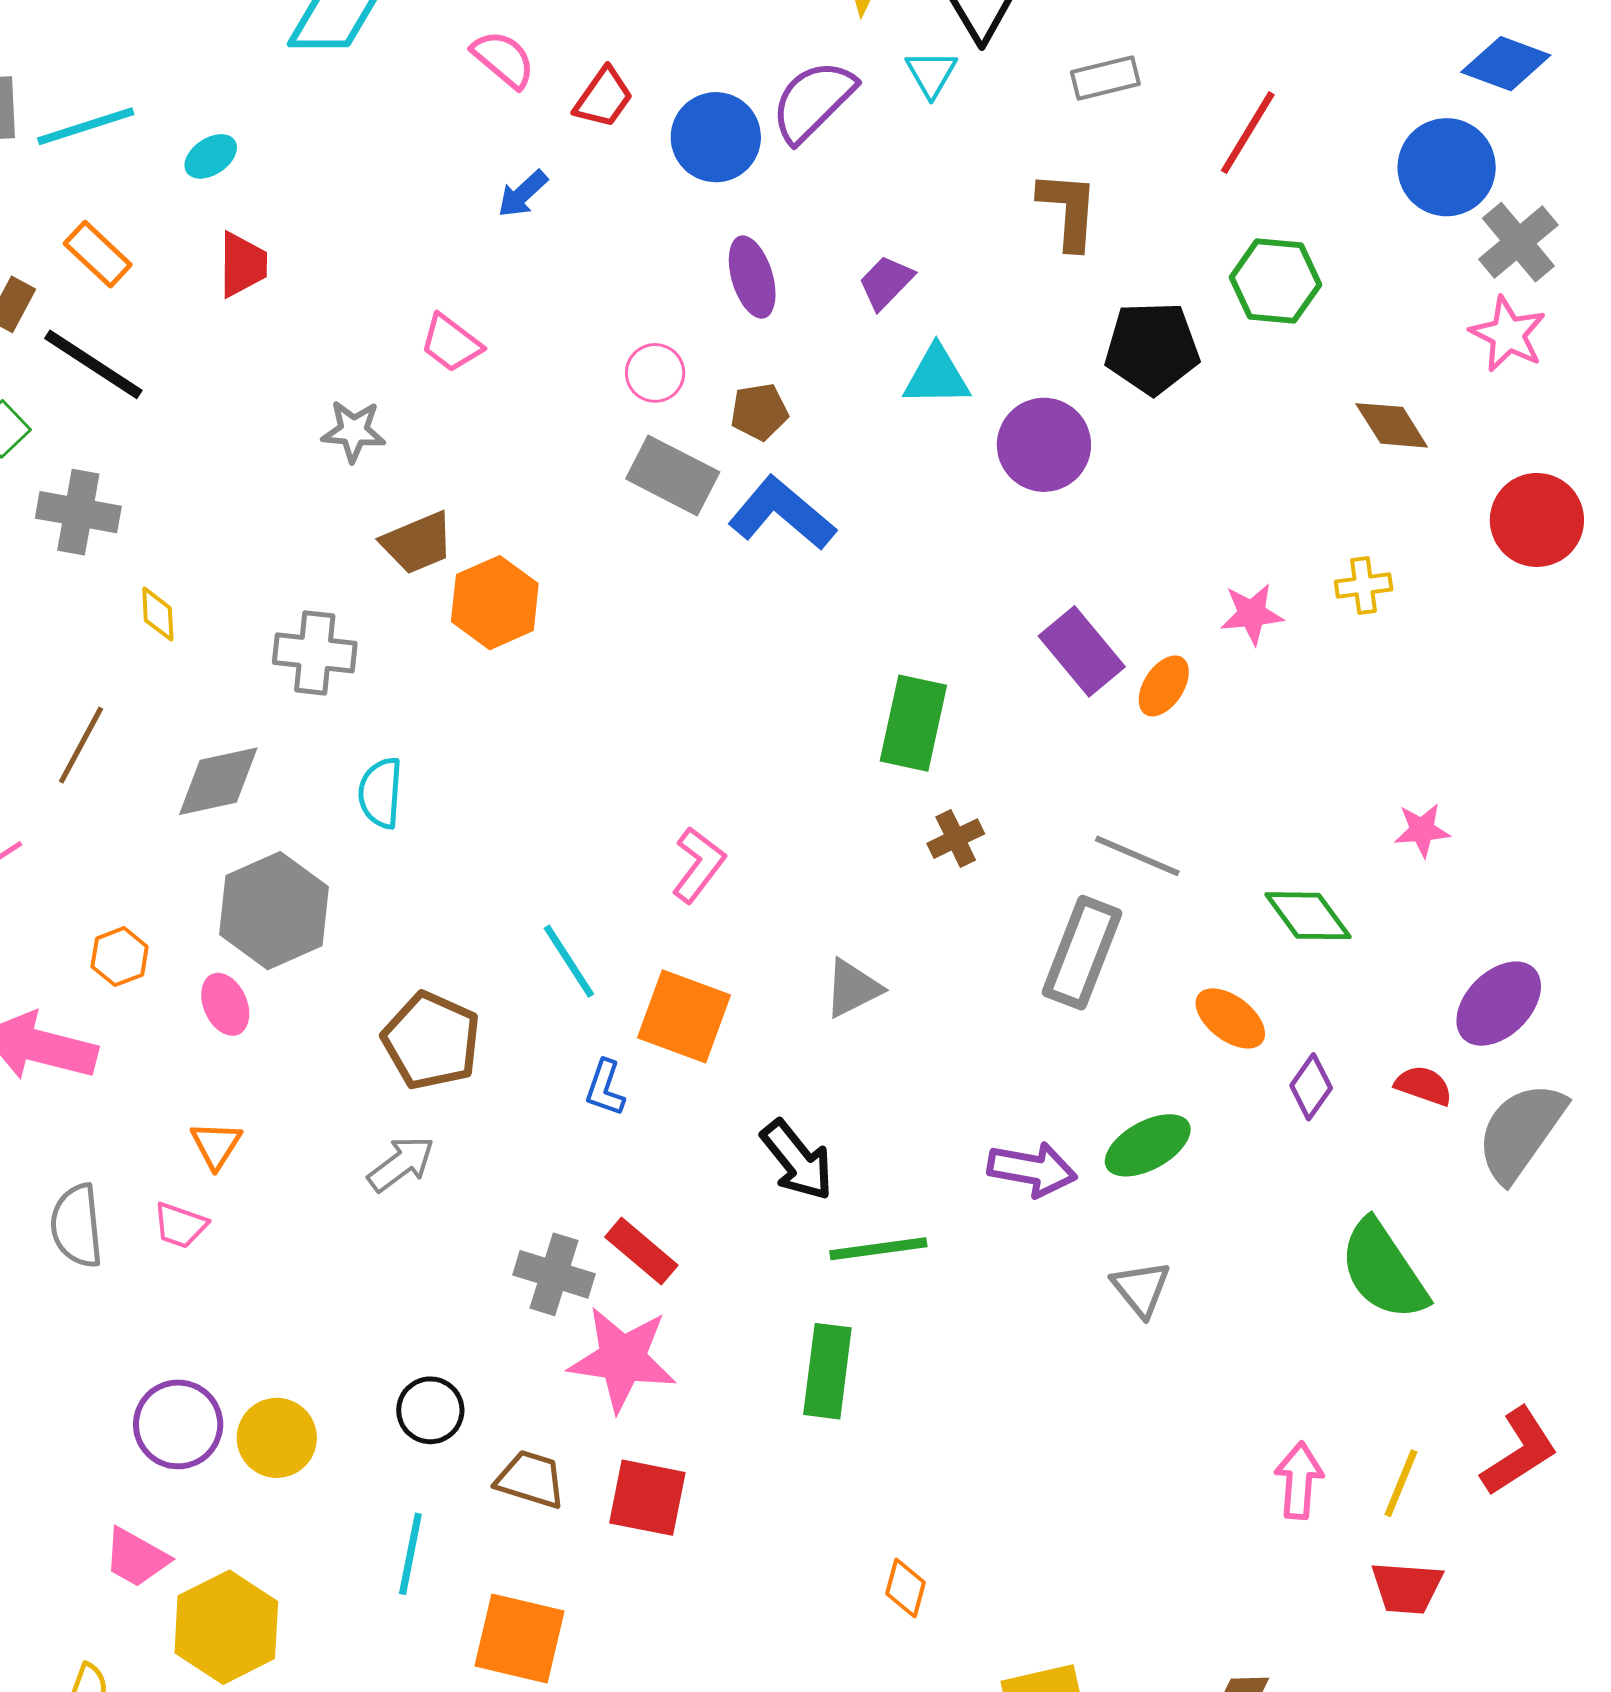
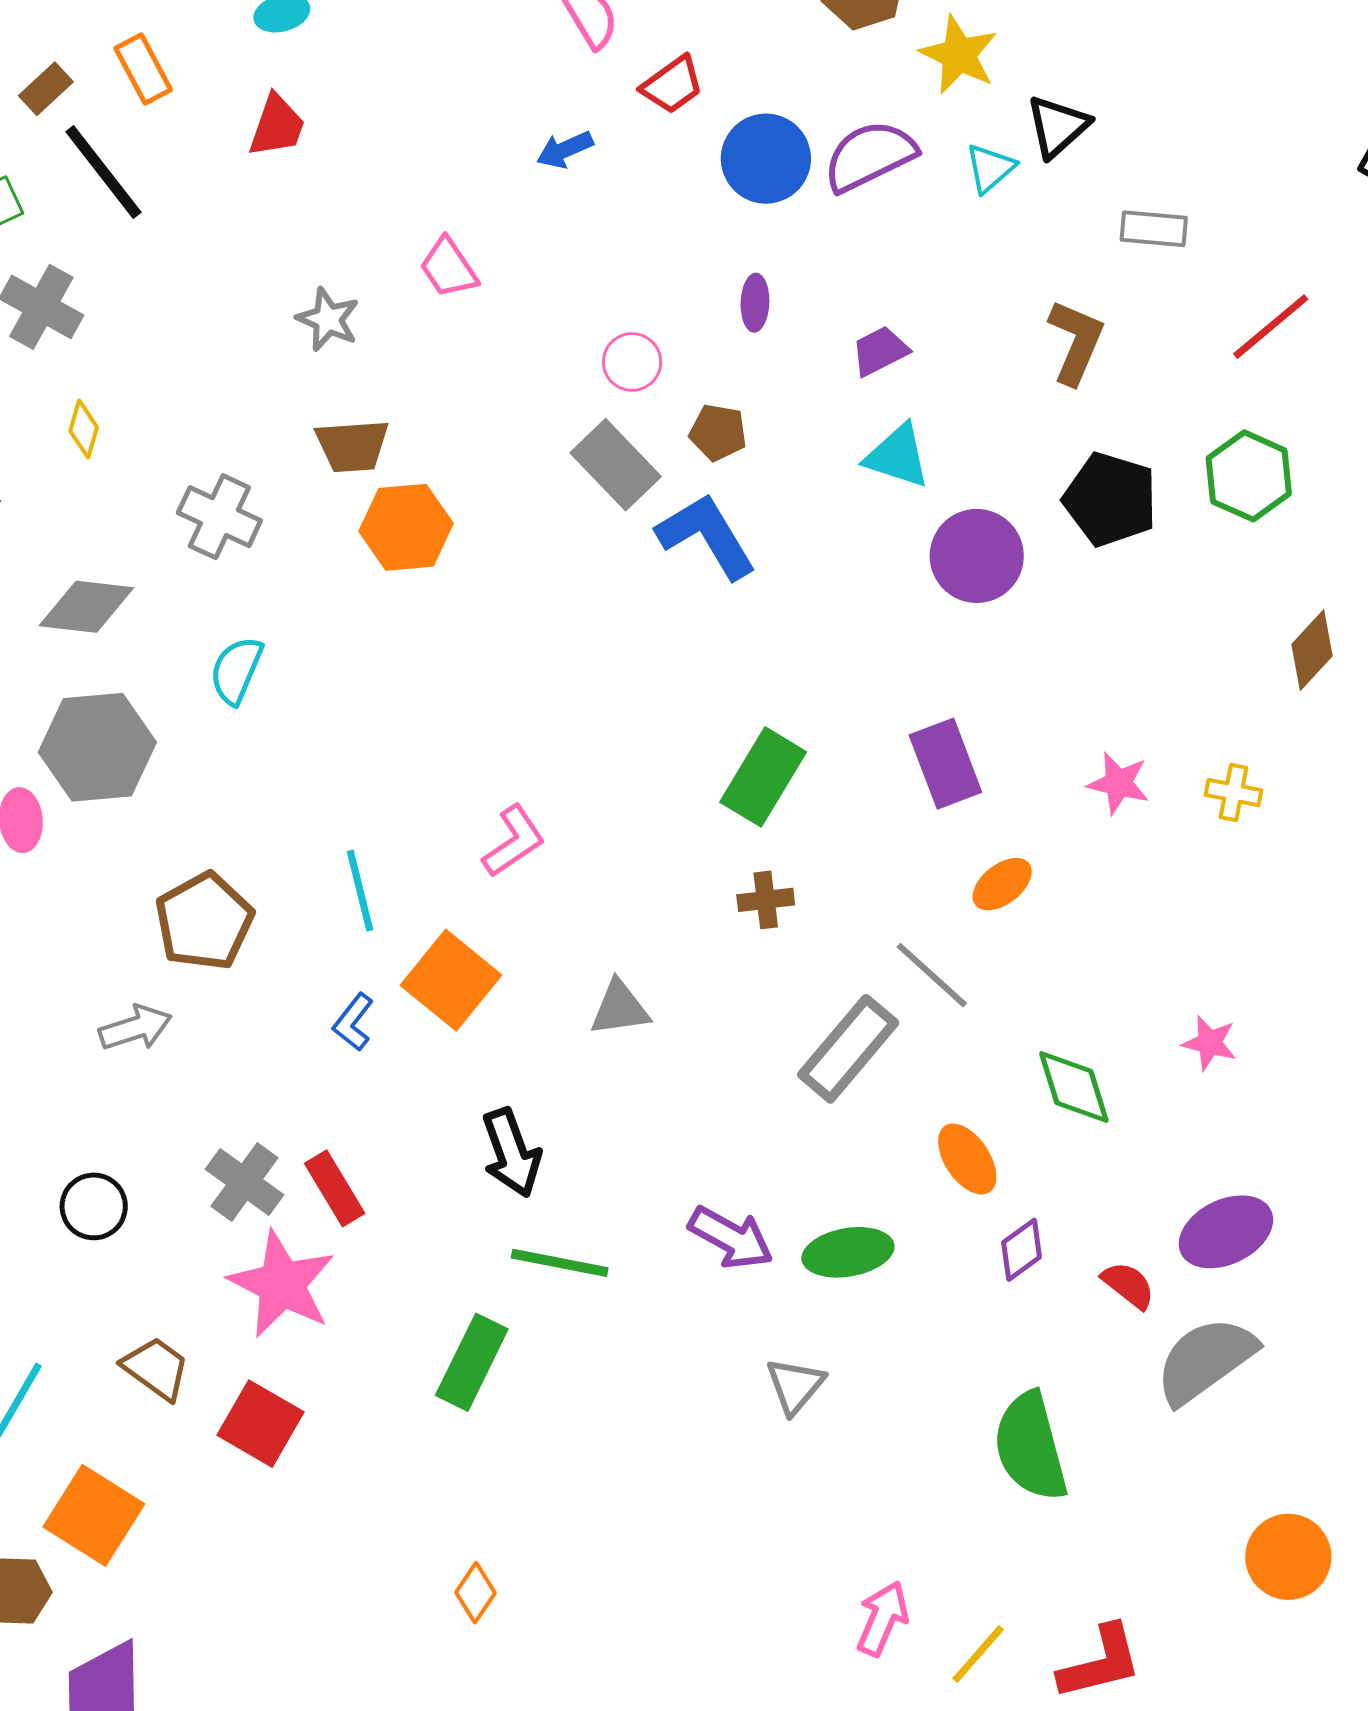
purple ellipse: (752, 277) -> (755, 303), size x0.7
brown diamond: (1392, 425) -> (1312, 650), turned 56
orange ellipse: (1164, 686) -> (1002, 884), moved
black circle: (430, 1410) -> (94, 1206), moved

